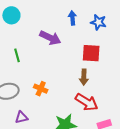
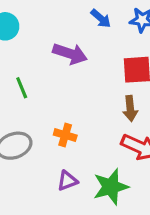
blue arrow: (72, 18) -> (101, 18), turned 144
purple triangle: (21, 117) -> (67, 181), moved

